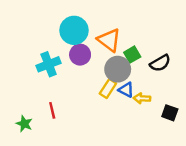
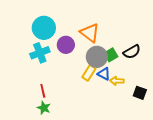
cyan circle: (74, 30) -> (44, 28), moved
green square: (132, 55) -> (111, 55), moved
green star: (24, 124) -> (44, 108), moved

